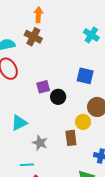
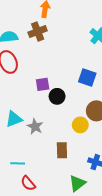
brown cross: (33, 37) -> (38, 32), turned 36
brown rectangle: (71, 138) -> (62, 150), moved
gray star: (40, 143) -> (35, 127), moved

